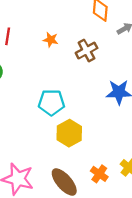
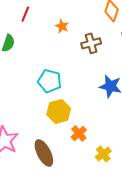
orange cross: (99, 174) -> (79, 133), moved

